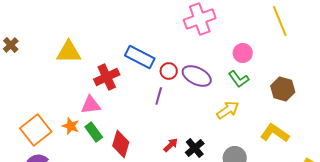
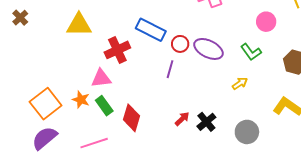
pink circle: (243, 53) -> (266, 22), moved
yellow arrow: (228, 110) -> (240, 83), size x0.7

